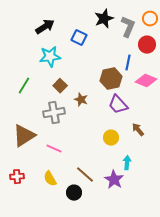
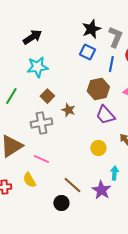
blue square: (79, 38) -> (87, 52), moved
blue line: (128, 63) -> (111, 64), moved
yellow semicircle: (50, 179) -> (29, 180), moved

